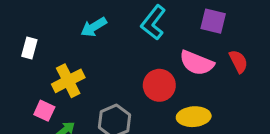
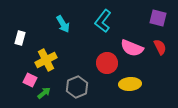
purple square: (213, 21) -> (158, 18), moved
cyan arrow: (94, 27) -> (63, 24), turned -90

